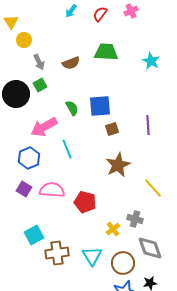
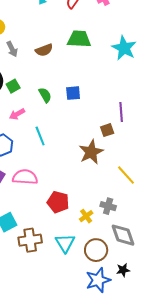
cyan star: (151, 61) -> (124, 48), size x1.4
green square: (40, 85) -> (13, 86), moved
blue square: (100, 106) -> (73, 93), size x0.7
pink arrow: (44, 127) -> (17, 114), size x0.6
brown square: (112, 129) -> (107, 130), moved
red pentagon: (85, 202) -> (58, 202), moved

